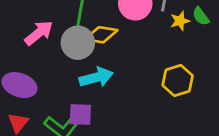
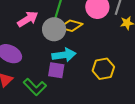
yellow hexagon: (178, 81) -> (103, 69), moved
purple square: (80, 115) -> (56, 70), moved

